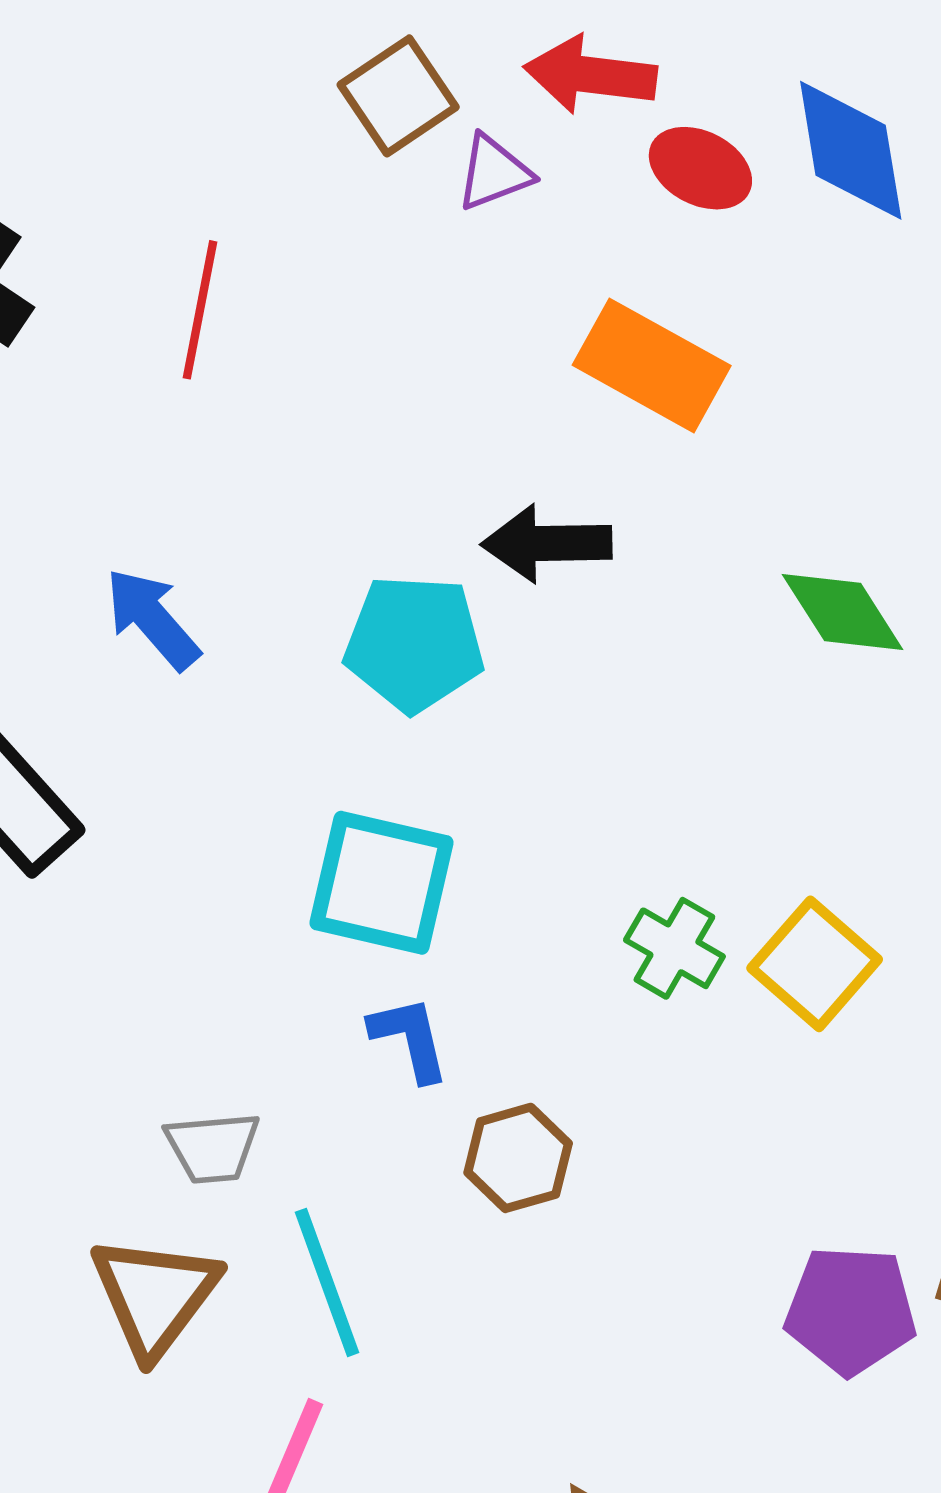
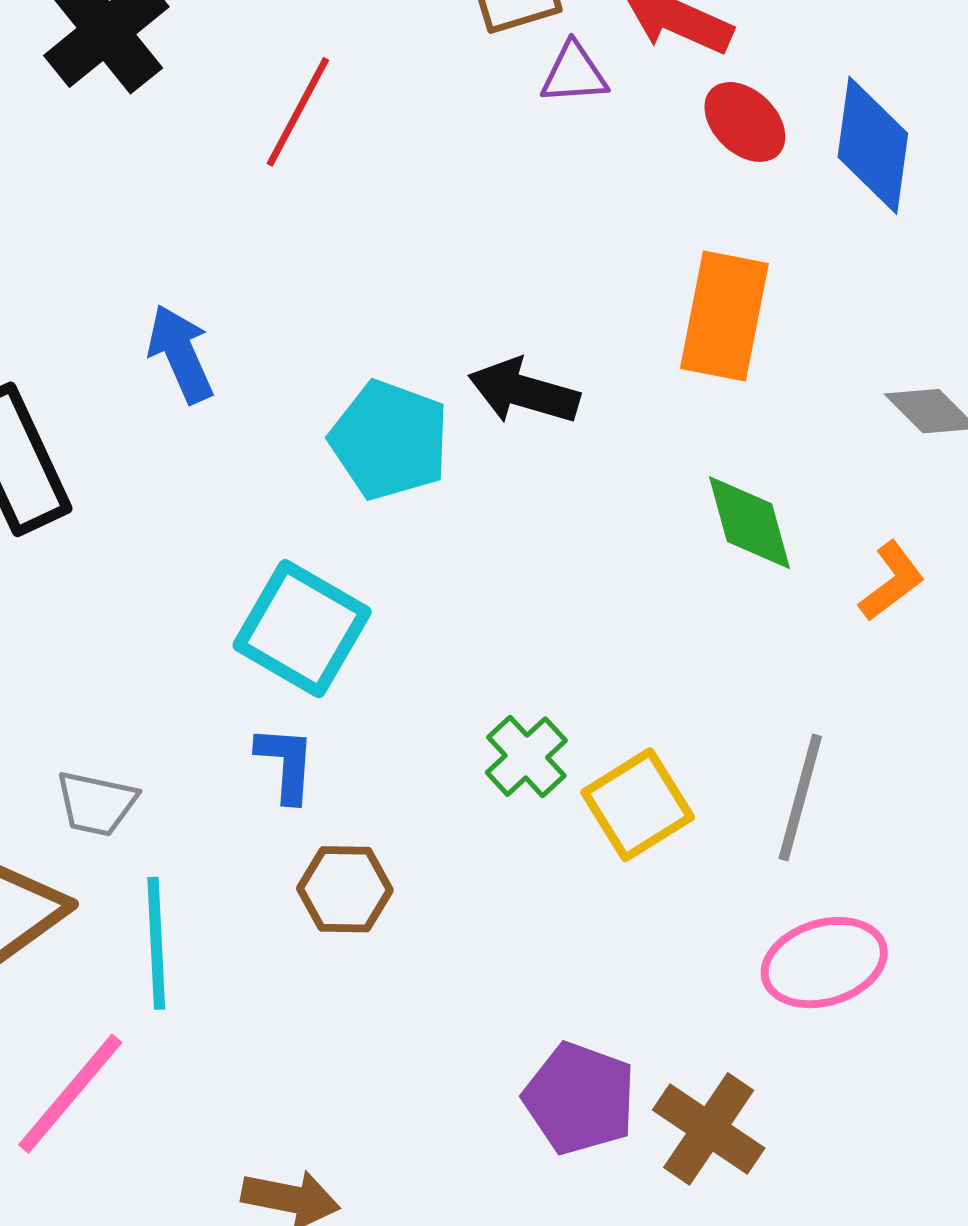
orange rectangle: (652, 365) -> (724, 316), moved, turned 55

